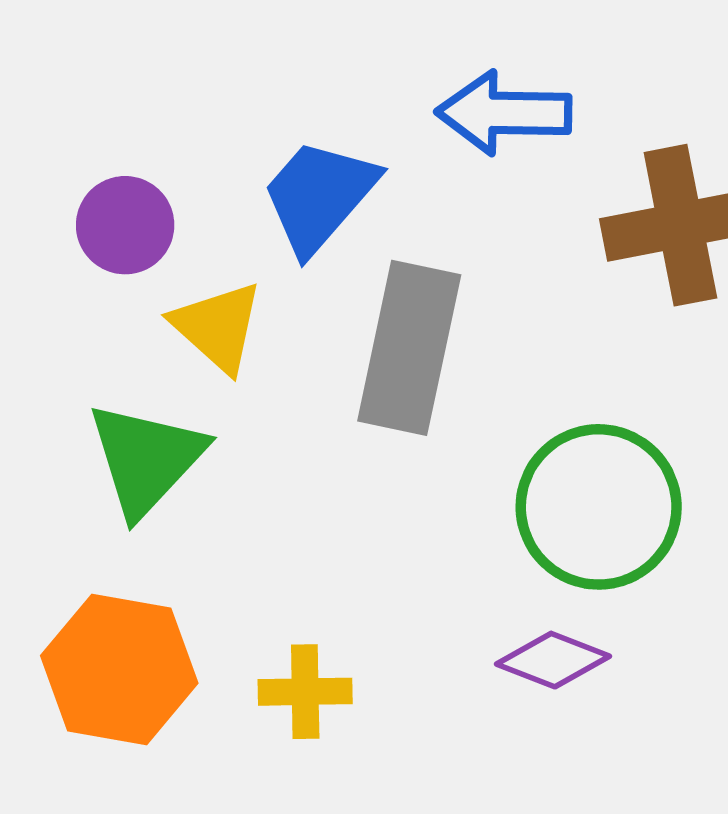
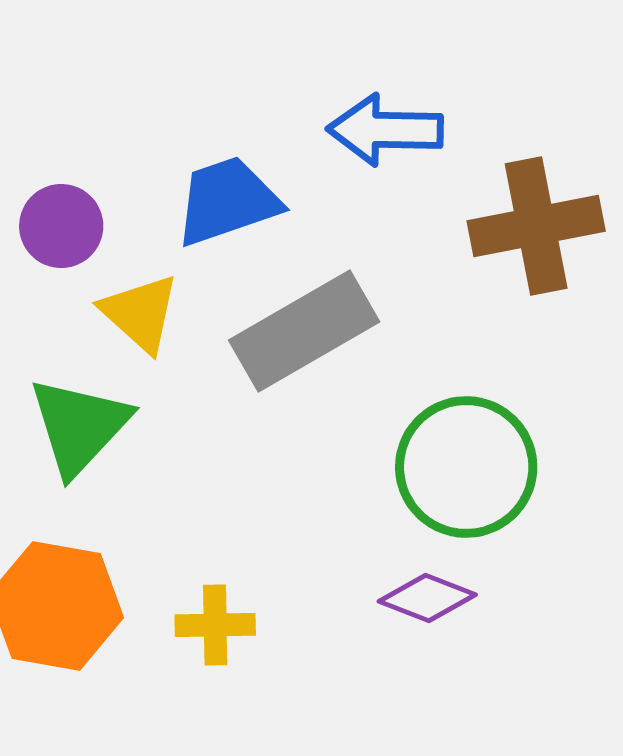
blue trapezoid: (319, 196) -> (227, 201), turned 30
gray rectangle: (409, 348) -> (304, 331), turned 48

